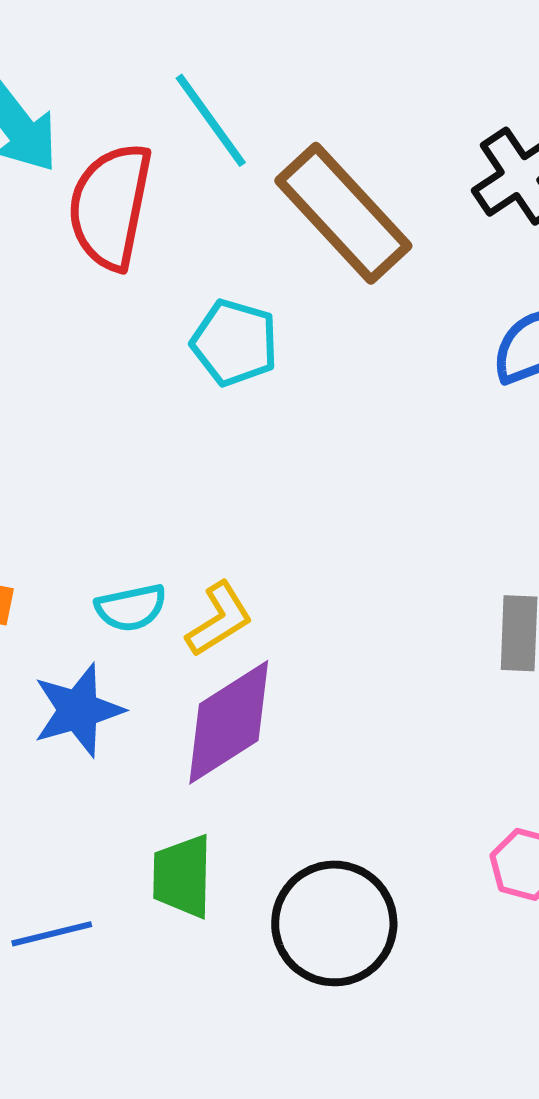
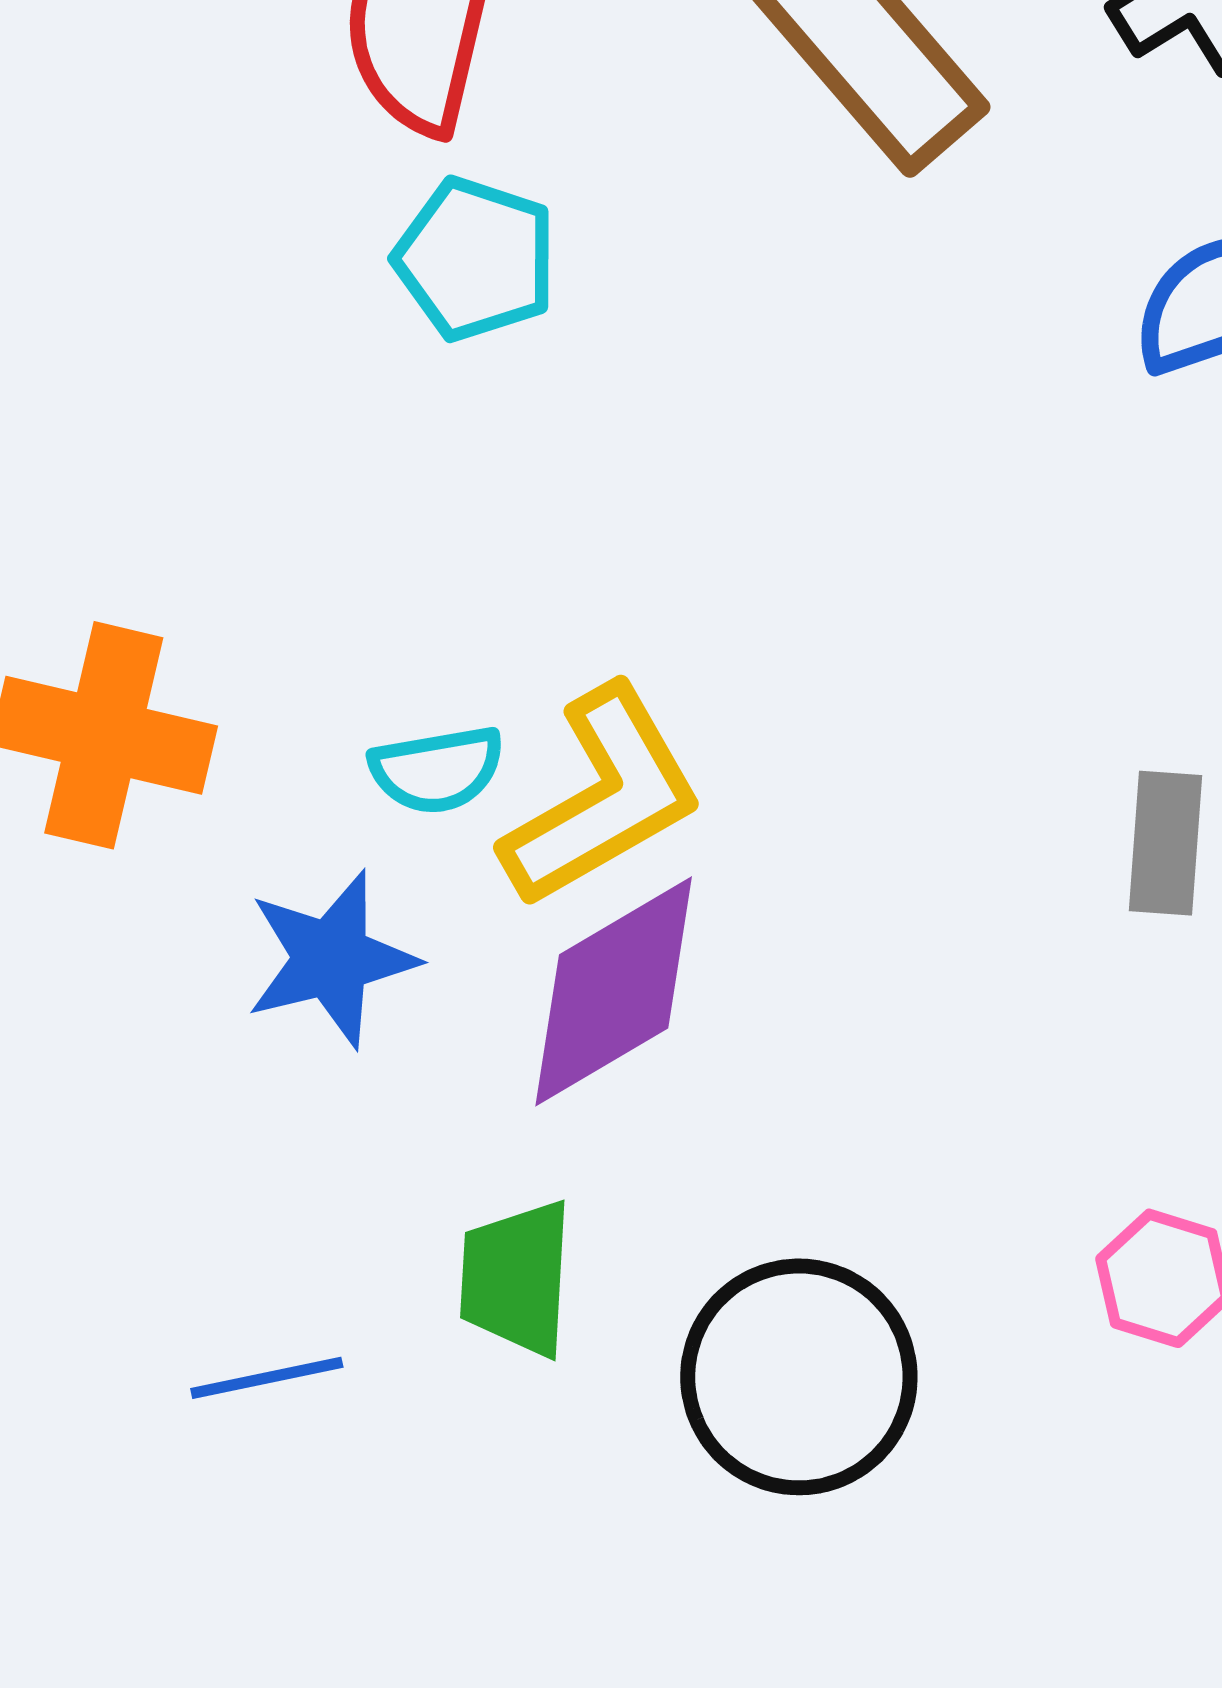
cyan pentagon: (235, 343) -> (475, 259), moved
yellow L-shape: (219, 619) -> (603, 797), size x1.6

